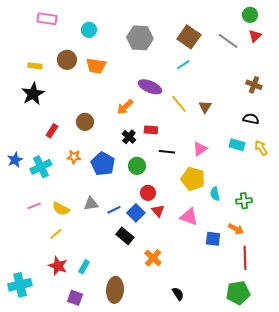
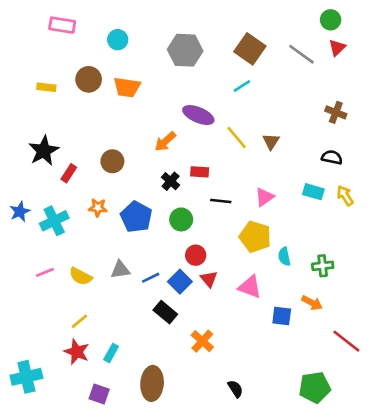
black star: (33, 94) -> (44, 151), moved
yellow line: (56, 234) -> (79, 321), moved
red line: (245, 258) -> (346, 341), moved, turned -50

